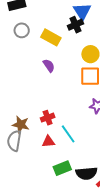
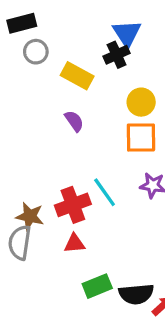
gray circle: (22, 30) -> (36, 52), moved
red cross: (48, 118) -> (73, 205), size x1.5
cyan line: (68, 134) -> (105, 192), moved

